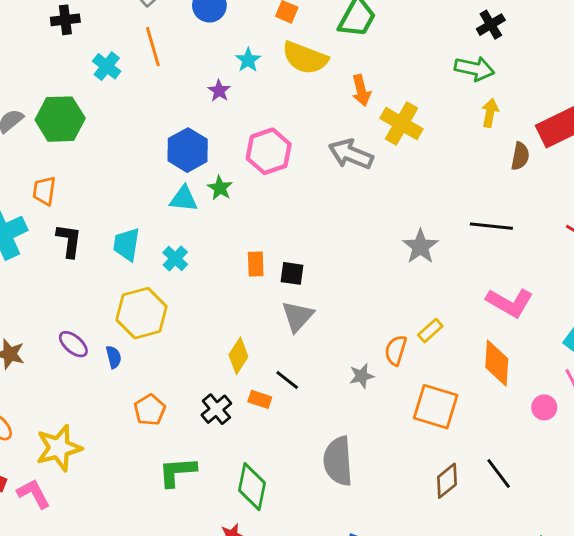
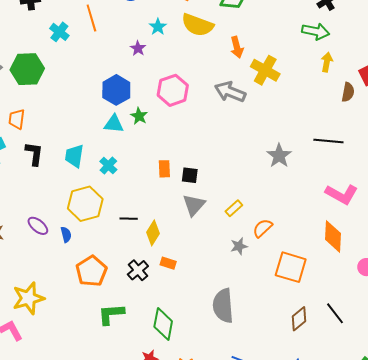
yellow rectangle: (430, 331) -> (234, 208), moved
orange semicircle: (396, 350) -> (263, 228), turned 30
black line: (287, 380) -> (129, 219), moved, turned -36
orange pentagon: (150, 410) -> (91, 271), size x1.4

